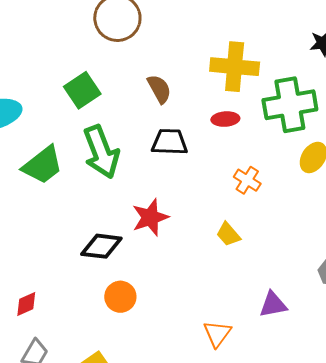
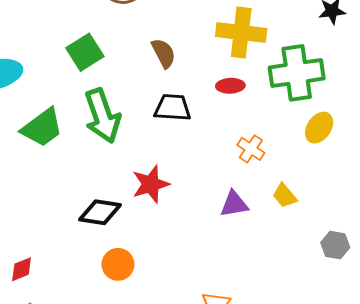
yellow trapezoid: (228, 234) -> (285, 196), moved
purple triangle: (273, 305) -> (234, 204), moved

